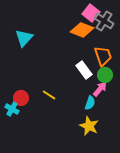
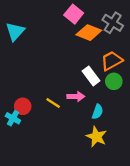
pink square: (91, 13) -> (74, 14), moved
cyan triangle: (24, 38) -> (15, 31), moved
orange trapezoid: (103, 56) -> (112, 61), turned -100
pink arrow: (100, 89) -> (76, 97), moved, turned 49

